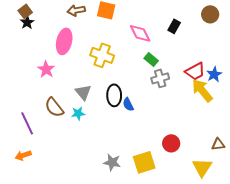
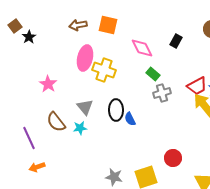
brown square: (25, 11) -> (15, 26), moved
pink ellipse: (64, 41) -> (85, 58), moved
orange arrow: (23, 155) -> (37, 167), moved

